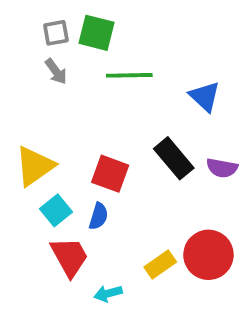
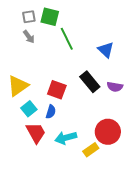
green line: (129, 75) -> (67, 39), turned 65
yellow rectangle: (160, 264) -> (91, 150), moved
cyan arrow: (108, 293) -> (66, 138), moved, size x1.5

